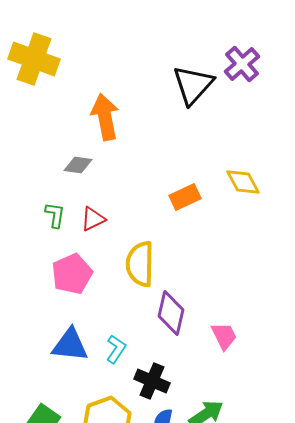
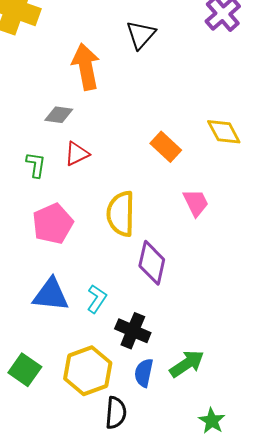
black triangle: (193, 85) -> (141, 35), moved, size x0.7
orange rectangle: (185, 197) -> (166, 147), turned 68
red triangle: (93, 219) -> (77, 154), moved
pink trapezoid: (224, 336) -> (196, 203), moved

